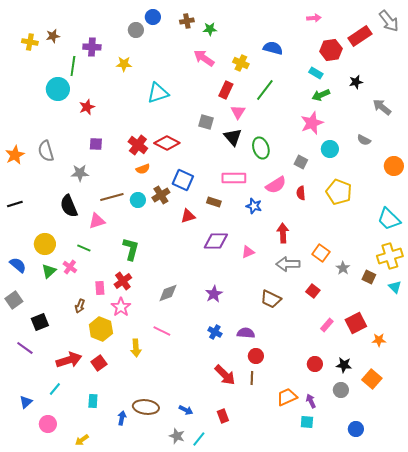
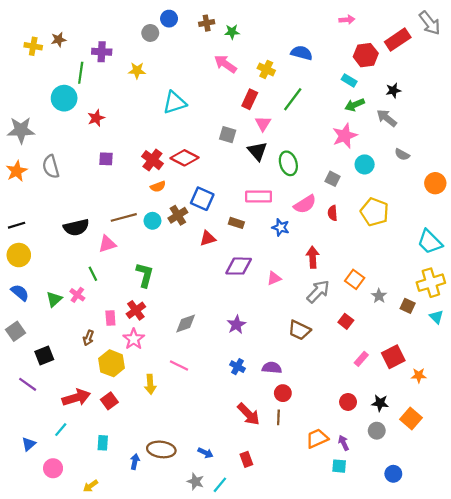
gray arrow: (382, 107) -> (387, 118), moved
gray star: (80, 173) -> (21, 130), moved, size x1.4
black semicircle: (69, 206) -> (76, 227), turned -80
yellow circle: (45, 244) -> (19, 255), moved
green line: (84, 248) -> (93, 274), turned 40
gray arrow: (288, 264) -> (318, 291), turned 135

